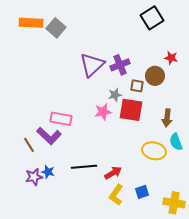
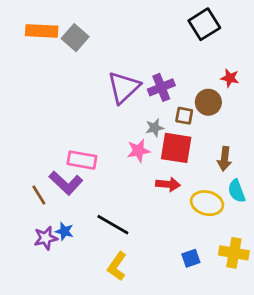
black line: (84, 167) -> (113, 225), turned 35
red arrow: (113, 173) -> (168, 184), moved, turned 36
yellow L-shape: (116, 195) -> (117, 266), moved
yellow cross: (174, 203) -> (234, 253), moved

